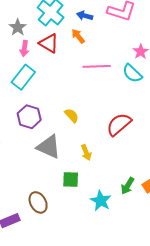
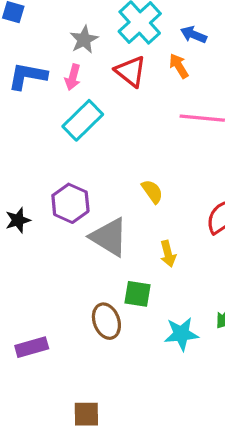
pink arrow: (24, 49) -> (73, 77), moved
purple hexagon: (29, 117) -> (70, 203), moved
cyan star: (101, 201) -> (181, 334), turned 30
brown ellipse: (38, 202) -> (106, 321), moved

